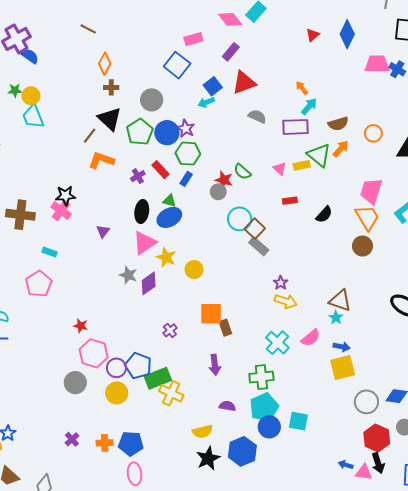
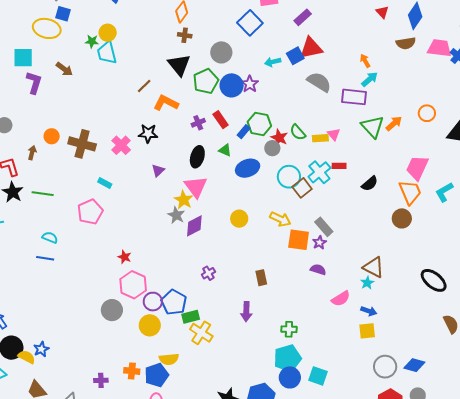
red triangle: (313, 35) -> (382, 12), turned -40
blue square: (213, 86) -> (295, 56), moved
green star: (15, 90) -> (92, 41), moved
gray semicircle: (257, 116) -> (319, 82), size x1.4
brown semicircle: (338, 124) -> (406, 43), moved
brown line: (90, 136) -> (144, 86), moved
green hexagon: (188, 154) -> (259, 124), moved
yellow rectangle: (302, 165) -> (320, 138), moved
black star: (65, 196) -> (148, 134), moved
blue ellipse: (169, 217) -> (248, 168), moved
pink triangle: (144, 243) -> (196, 187), turned -40
gray rectangle: (259, 246) -> (324, 227), moved
yellow star: (166, 257) -> (184, 200), moved
yellow arrow: (286, 301) -> (280, 219), moved
orange square: (211, 314) -> (299, 240), moved
cyan cross: (277, 343) -> (319, 172), moved
yellow square: (343, 368) -> (367, 331), size x0.7
green cross: (261, 377) -> (289, 329), size x0.7
green rectangle: (158, 378) -> (191, 317), size x0.7
purple semicircle: (227, 406) -> (318, 270), moved
yellow semicircle: (203, 431) -> (169, 359), moved
purple cross: (72, 439) -> (101, 380), moved, turned 32
blue pentagon: (131, 444) -> (157, 375), turned -30

